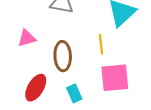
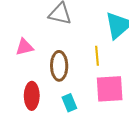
red ellipse: (36, 88) -> (32, 96), turned -32

